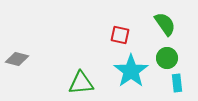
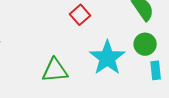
red square: (120, 35) -> (80, 15), moved, turned 36

